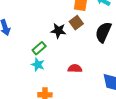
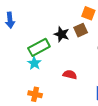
green rectangle: (39, 48) -> (39, 47), size x1.5

